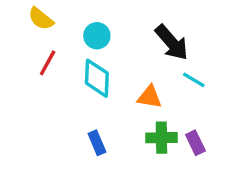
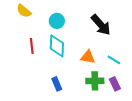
red line: (48, 63) -> (32, 46), moved, turned -35
cyan line: (194, 80) -> (114, 60), moved

